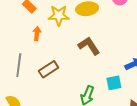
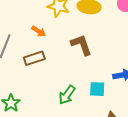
orange arrow: (37, 33) -> (39, 31), moved, turned 104

